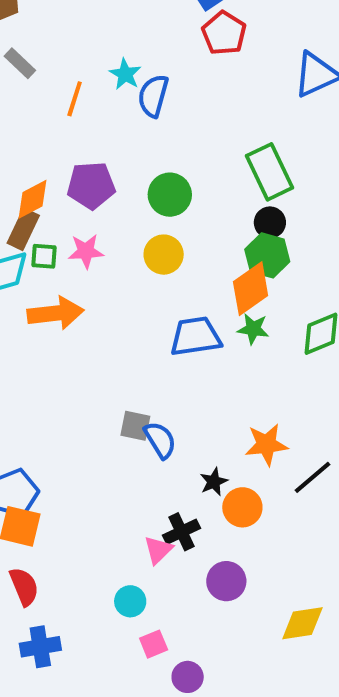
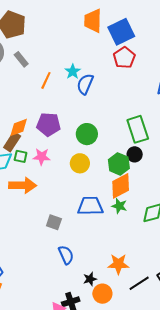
green hexagon: (267, 255) -> (119, 164), moved
gray square: (135, 426) -> (54, 222), moved

